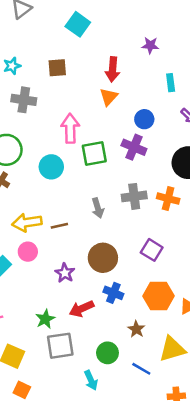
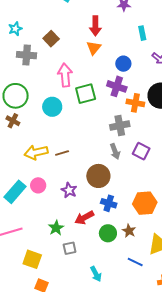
brown square: (57, 68) -> (51, 39), moved, turned -35
orange cross: (168, 199) -> (135, 103), moved
gray arrow: (98, 208) -> (115, 151), moved
purple square: (152, 250) -> (141, 151), moved
pink circle: (28, 252) -> (38, 185), moved
gray square: (60, 346) -> (70, 248), size x0.6
green circle: (107, 353) -> (108, 233), moved

